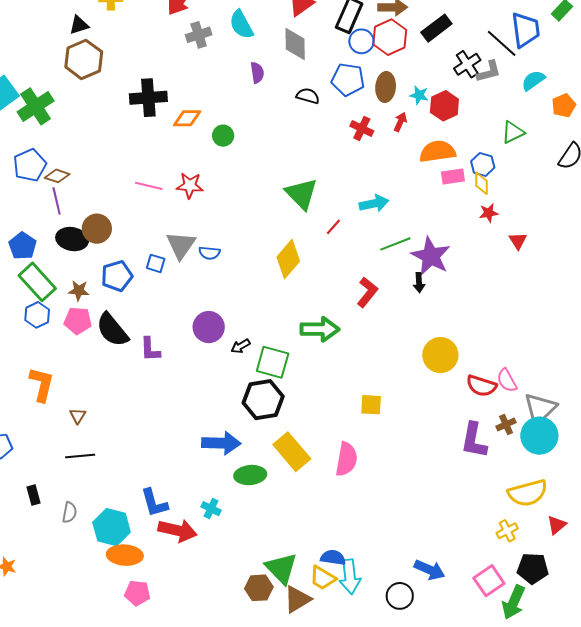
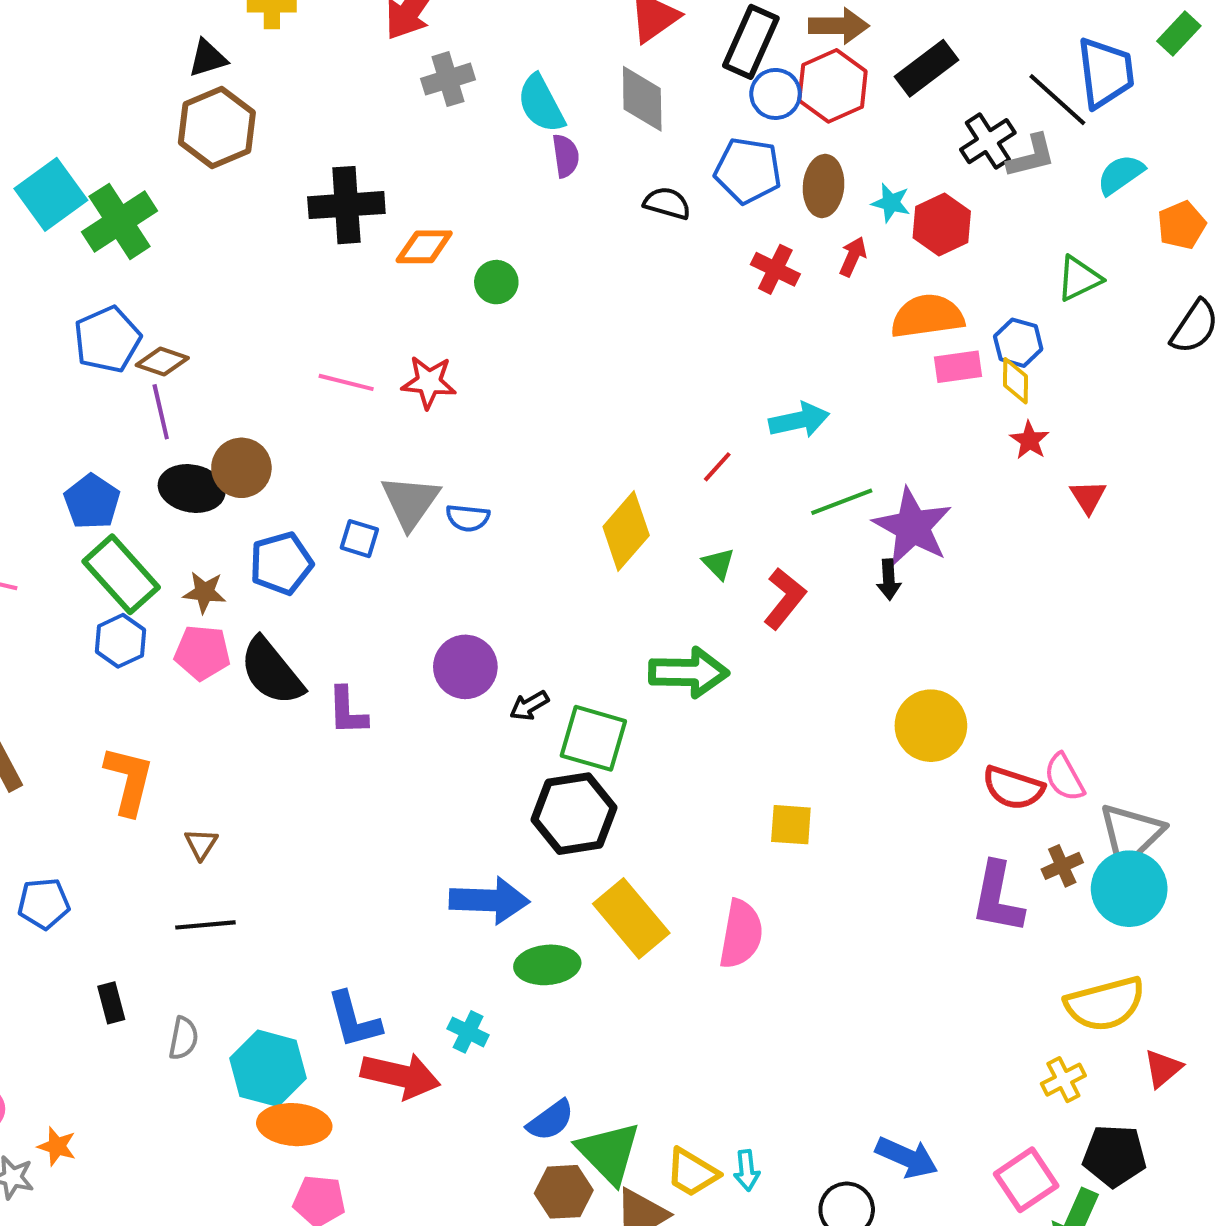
cyan semicircle: (241, 25) -> (541, 104), moved
green triangle: (301, 194) -> (718, 564), moved, size x0.5
red star: (489, 213) -> (1029, 440), turned -30
blue semicircle: (333, 558) -> (551, 1120), moved, turned 135
cyan arrow: (350, 577) -> (747, 1170), size x0.6

